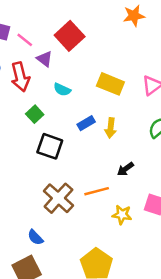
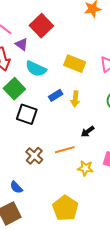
cyan semicircle: (62, 90) -> (36, 69), size x1.5
green square: (35, 114) -> (14, 89), size x1.5
brown cross: (58, 198) -> (34, 156), size x0.7

